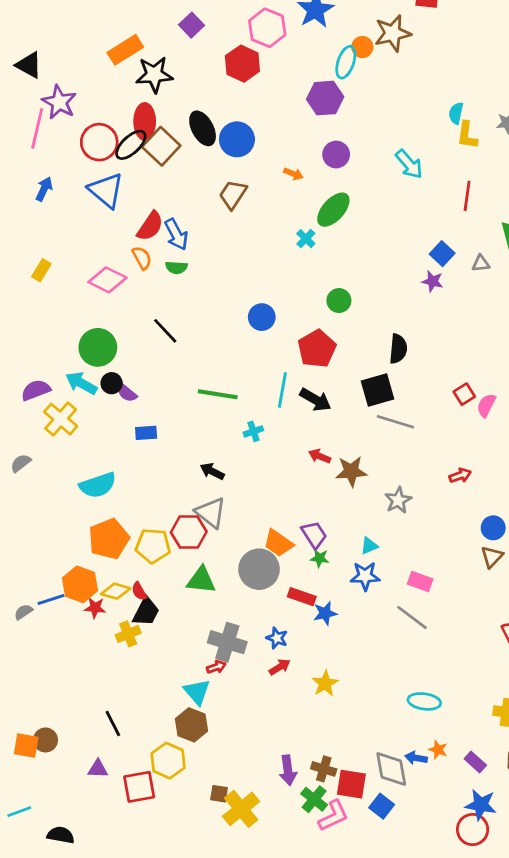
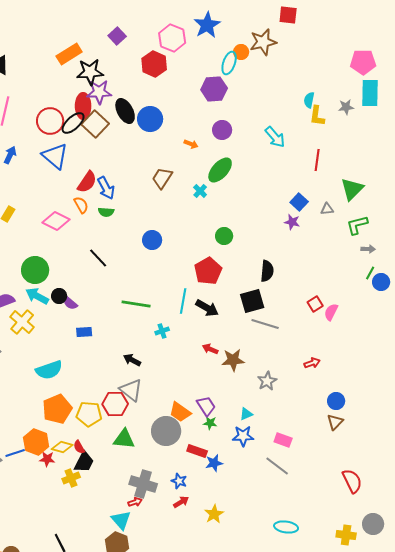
purple star: (59, 102) -> (99, 92), moved, turned -30
brown trapezoid: (233, 194) -> (162, 178), moved
blue circle: (262, 317) -> (152, 240), moved
green circle: (98, 347) -> (35, 270), moved

